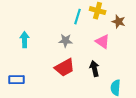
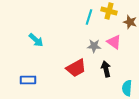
cyan arrow: (25, 40) -> (36, 40), turned 133
gray star: (66, 41) -> (94, 46), moved

